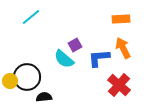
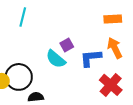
cyan line: (31, 17) -> (23, 17), turned -36

